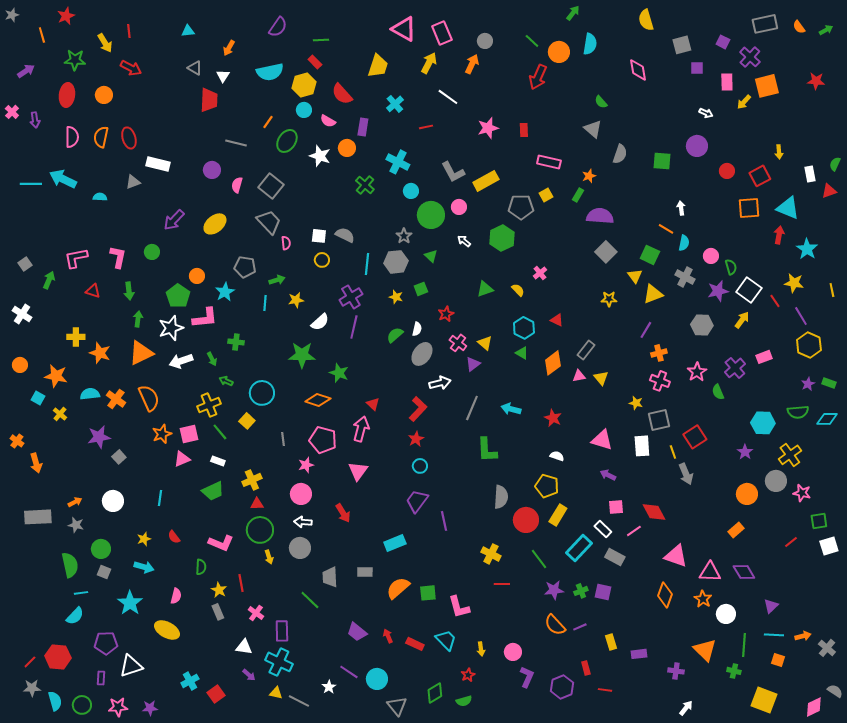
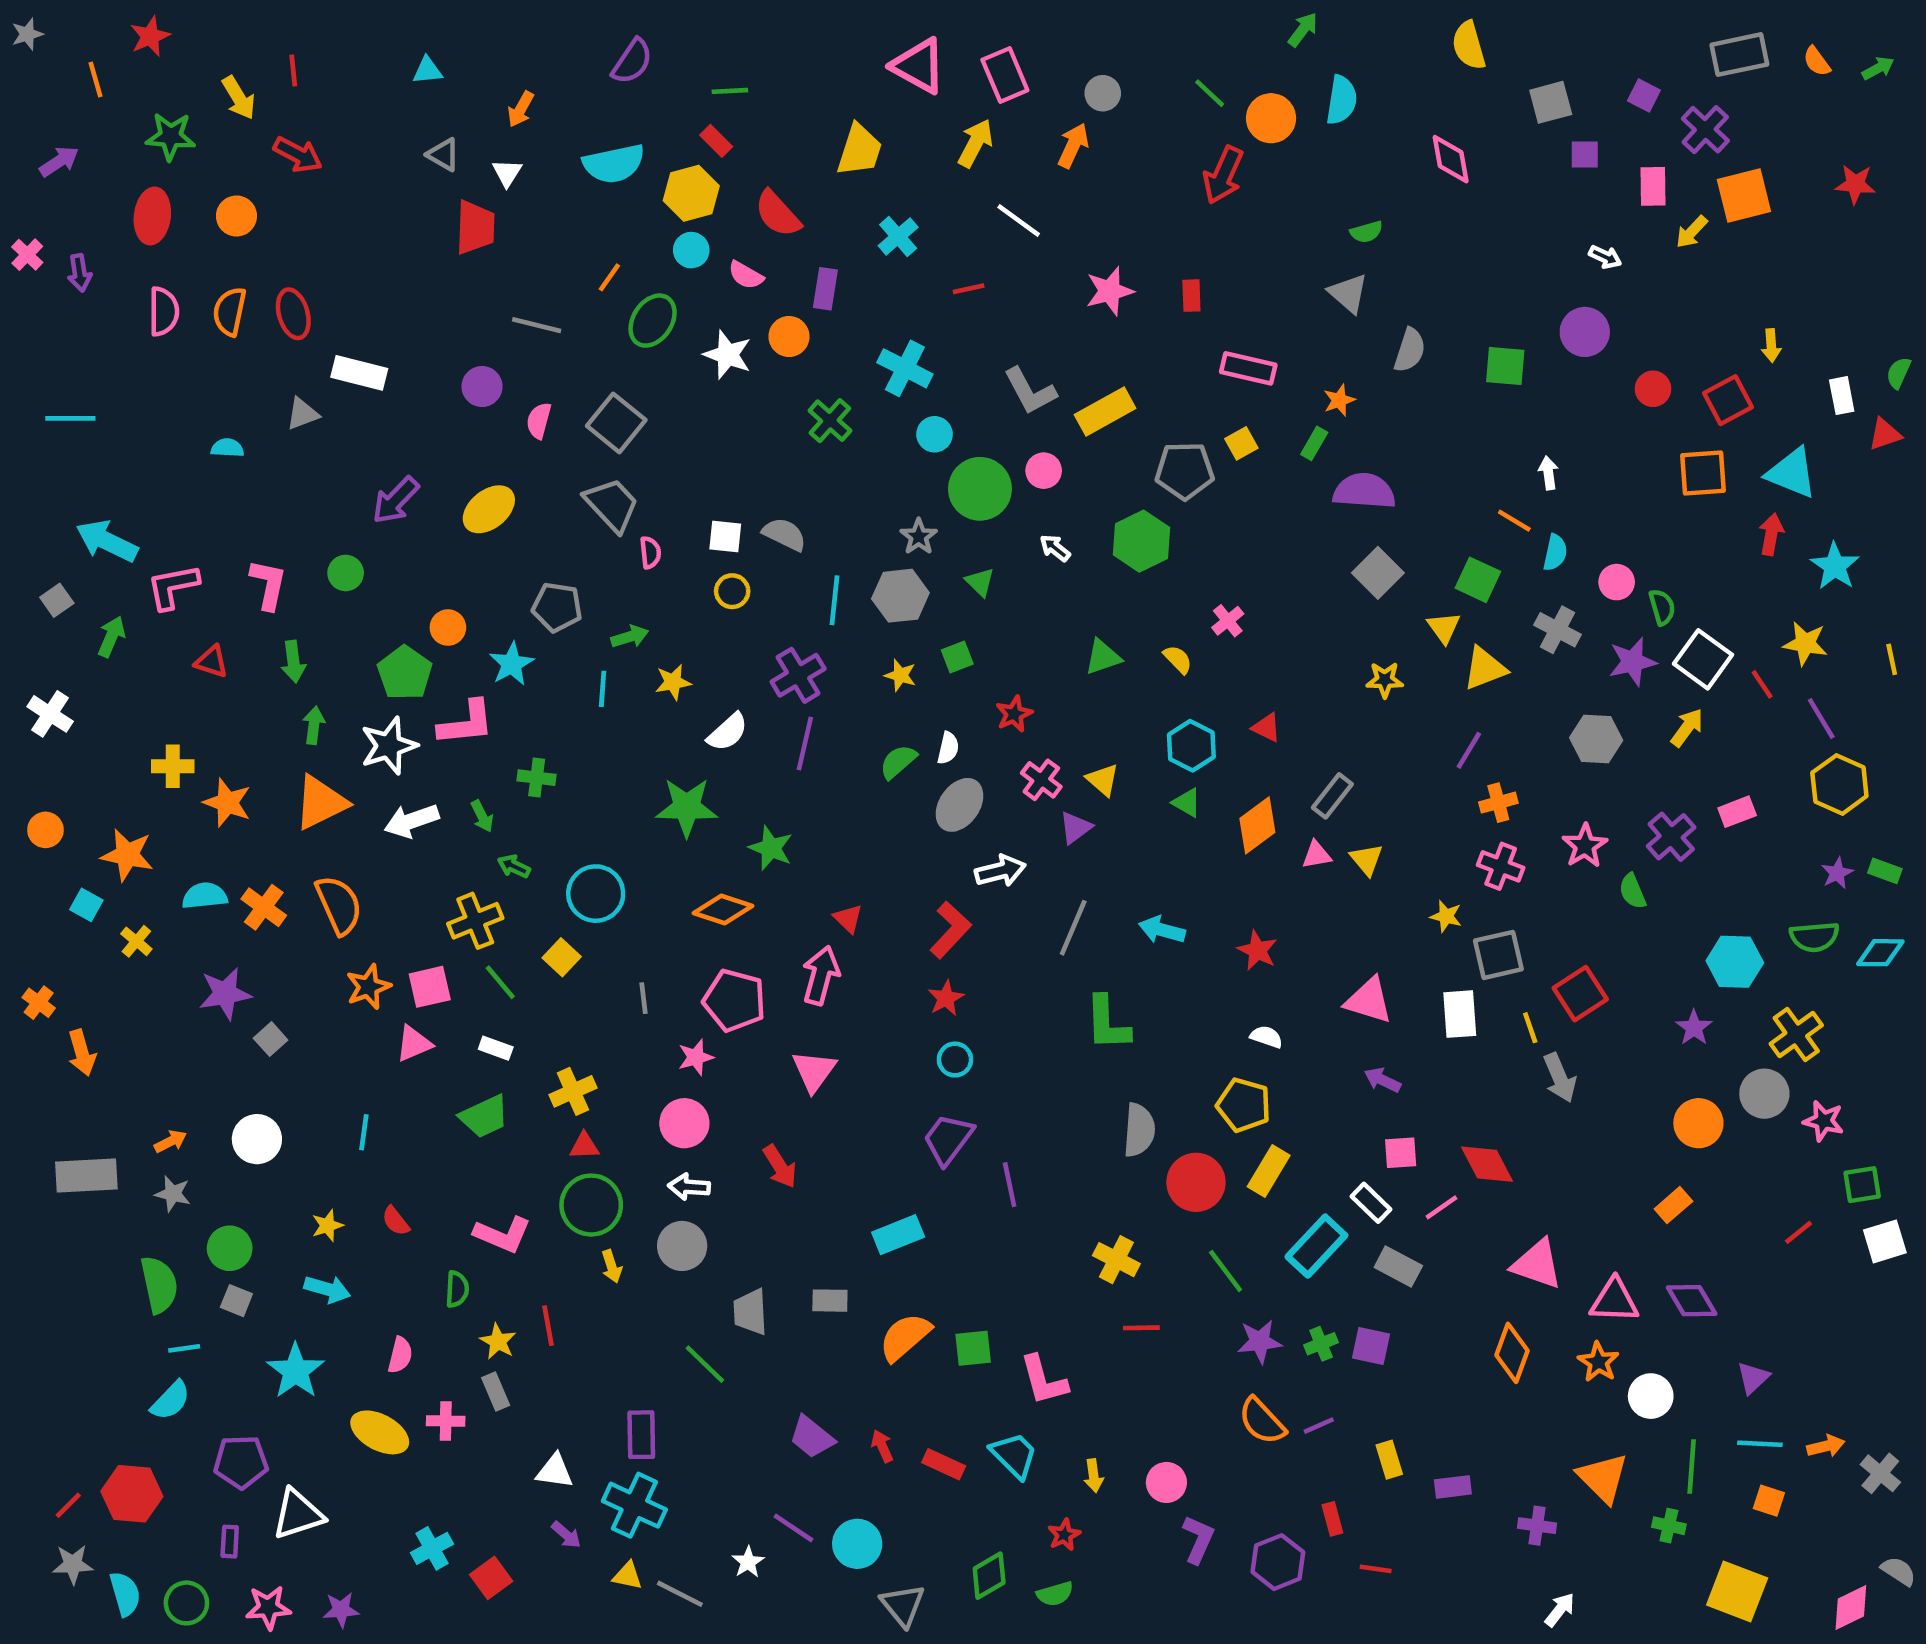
green semicircle: (601, 102) -> (1366, 232), turned -64
cyan arrow: (63, 179) -> (107, 541), moved
pink cross: (256, 613) -> (446, 1421), moved, turned -35

